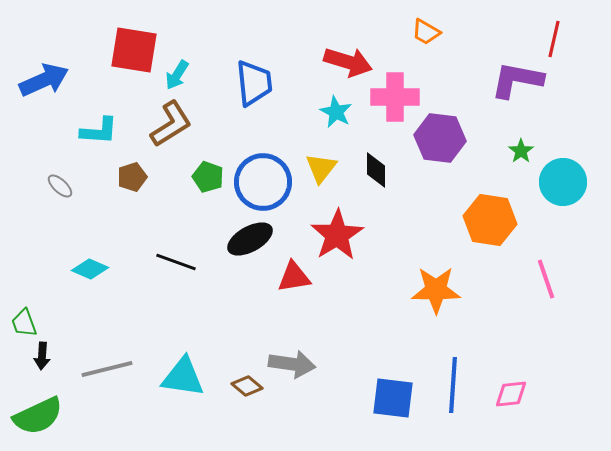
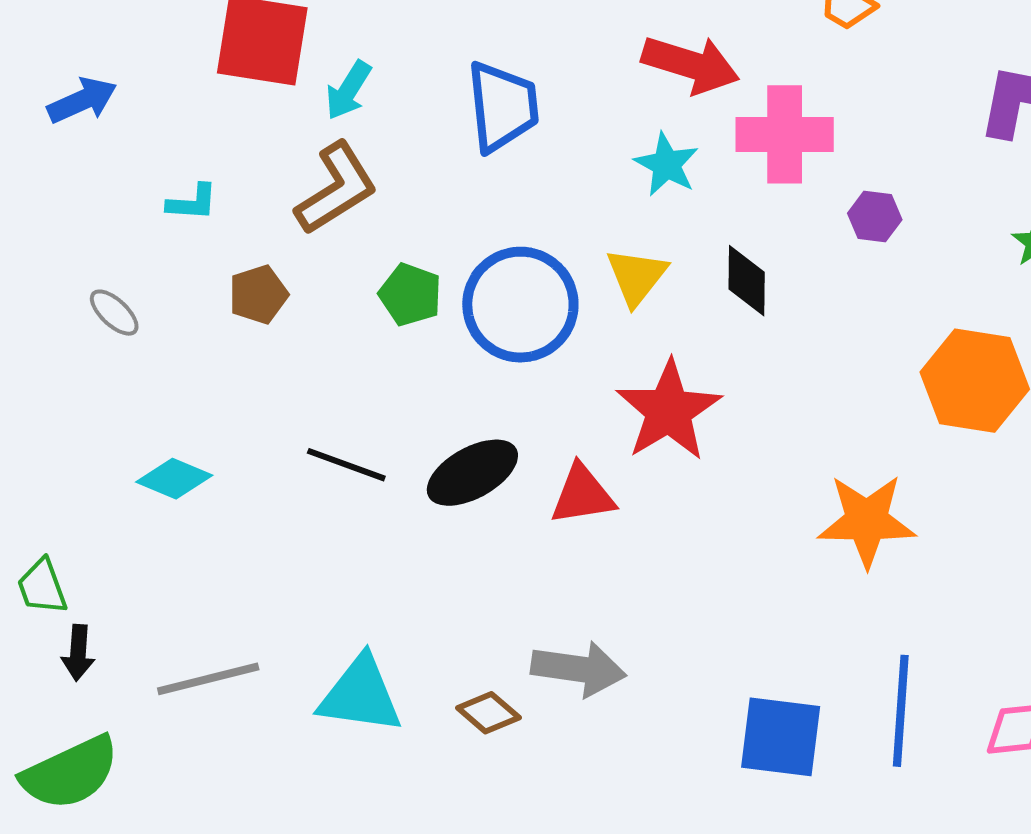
blue arrow: (44, 80) -> (82, 100), size x0.7
cyan L-shape: (99, 131) -> (192, 202), size x0.7
purple hexagon: (440, 138) -> (875, 216), size x0.5
black ellipse: (250, 239) -> (472, 473), moved

